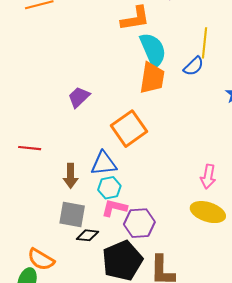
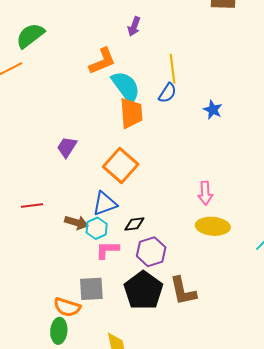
brown arrow: (71, 176) -> (76, 223), turned -60
cyan hexagon: (109, 188) -> (97, 228), moved
pink L-shape: (114, 208) -> (107, 250), moved
gray square: (72, 215) -> (91, 289), moved
black diamond: (87, 235) -> (134, 224), moved

